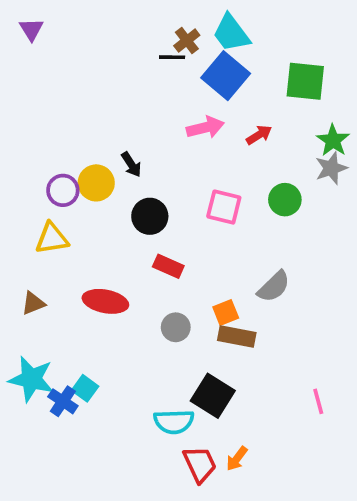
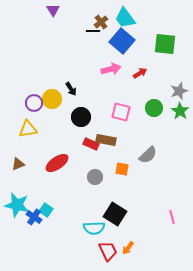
purple triangle: (31, 29) -> (53, 10), moved
green star: (333, 140) -> (180, 111), moved
red ellipse: (105, 301) -> (57, 163), turned -45
orange square: (226, 312) -> (122, 169), turned 32
brown rectangle: (237, 337) -> (106, 140), moved

